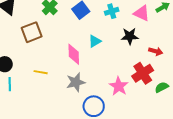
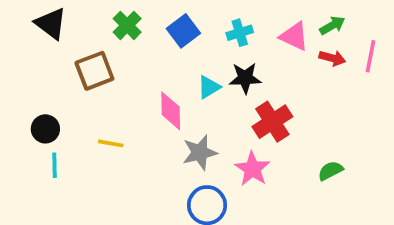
black star: (130, 36) -> (245, 78), moved
red arrow: (156, 51) -> (332, 58), moved
red cross: (143, 73) -> (272, 122), moved
gray star: (76, 82) -> (200, 153), moved

